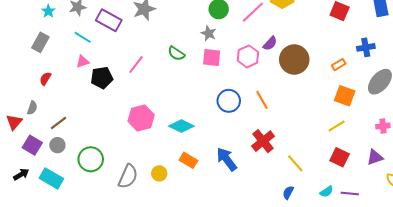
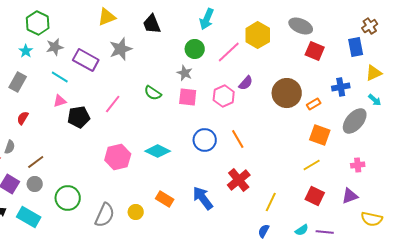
brown circle: (294, 60) -> (287, 93), moved
cyan diamond: (181, 126) -> (158, 151), moved
yellow line: (295, 163) -> (271, 202), turned 66

